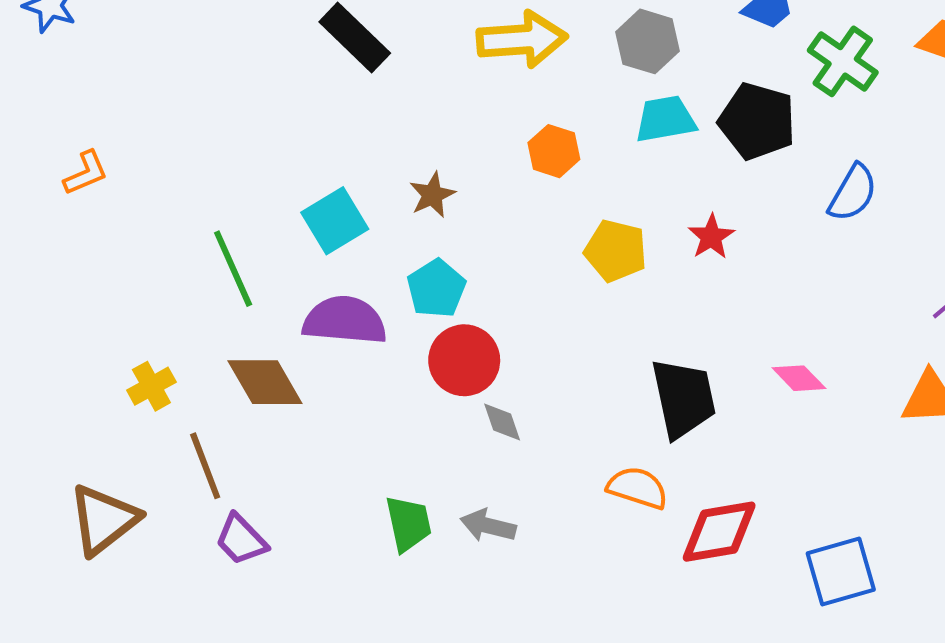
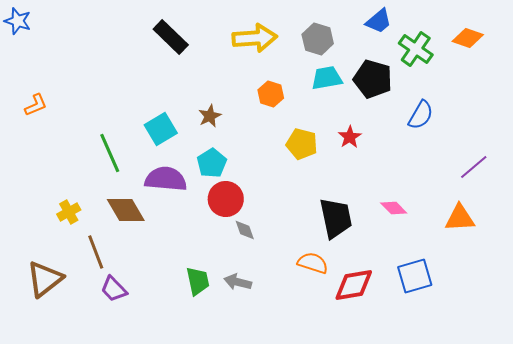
blue square: (841, 571) -> (415, 276), moved

